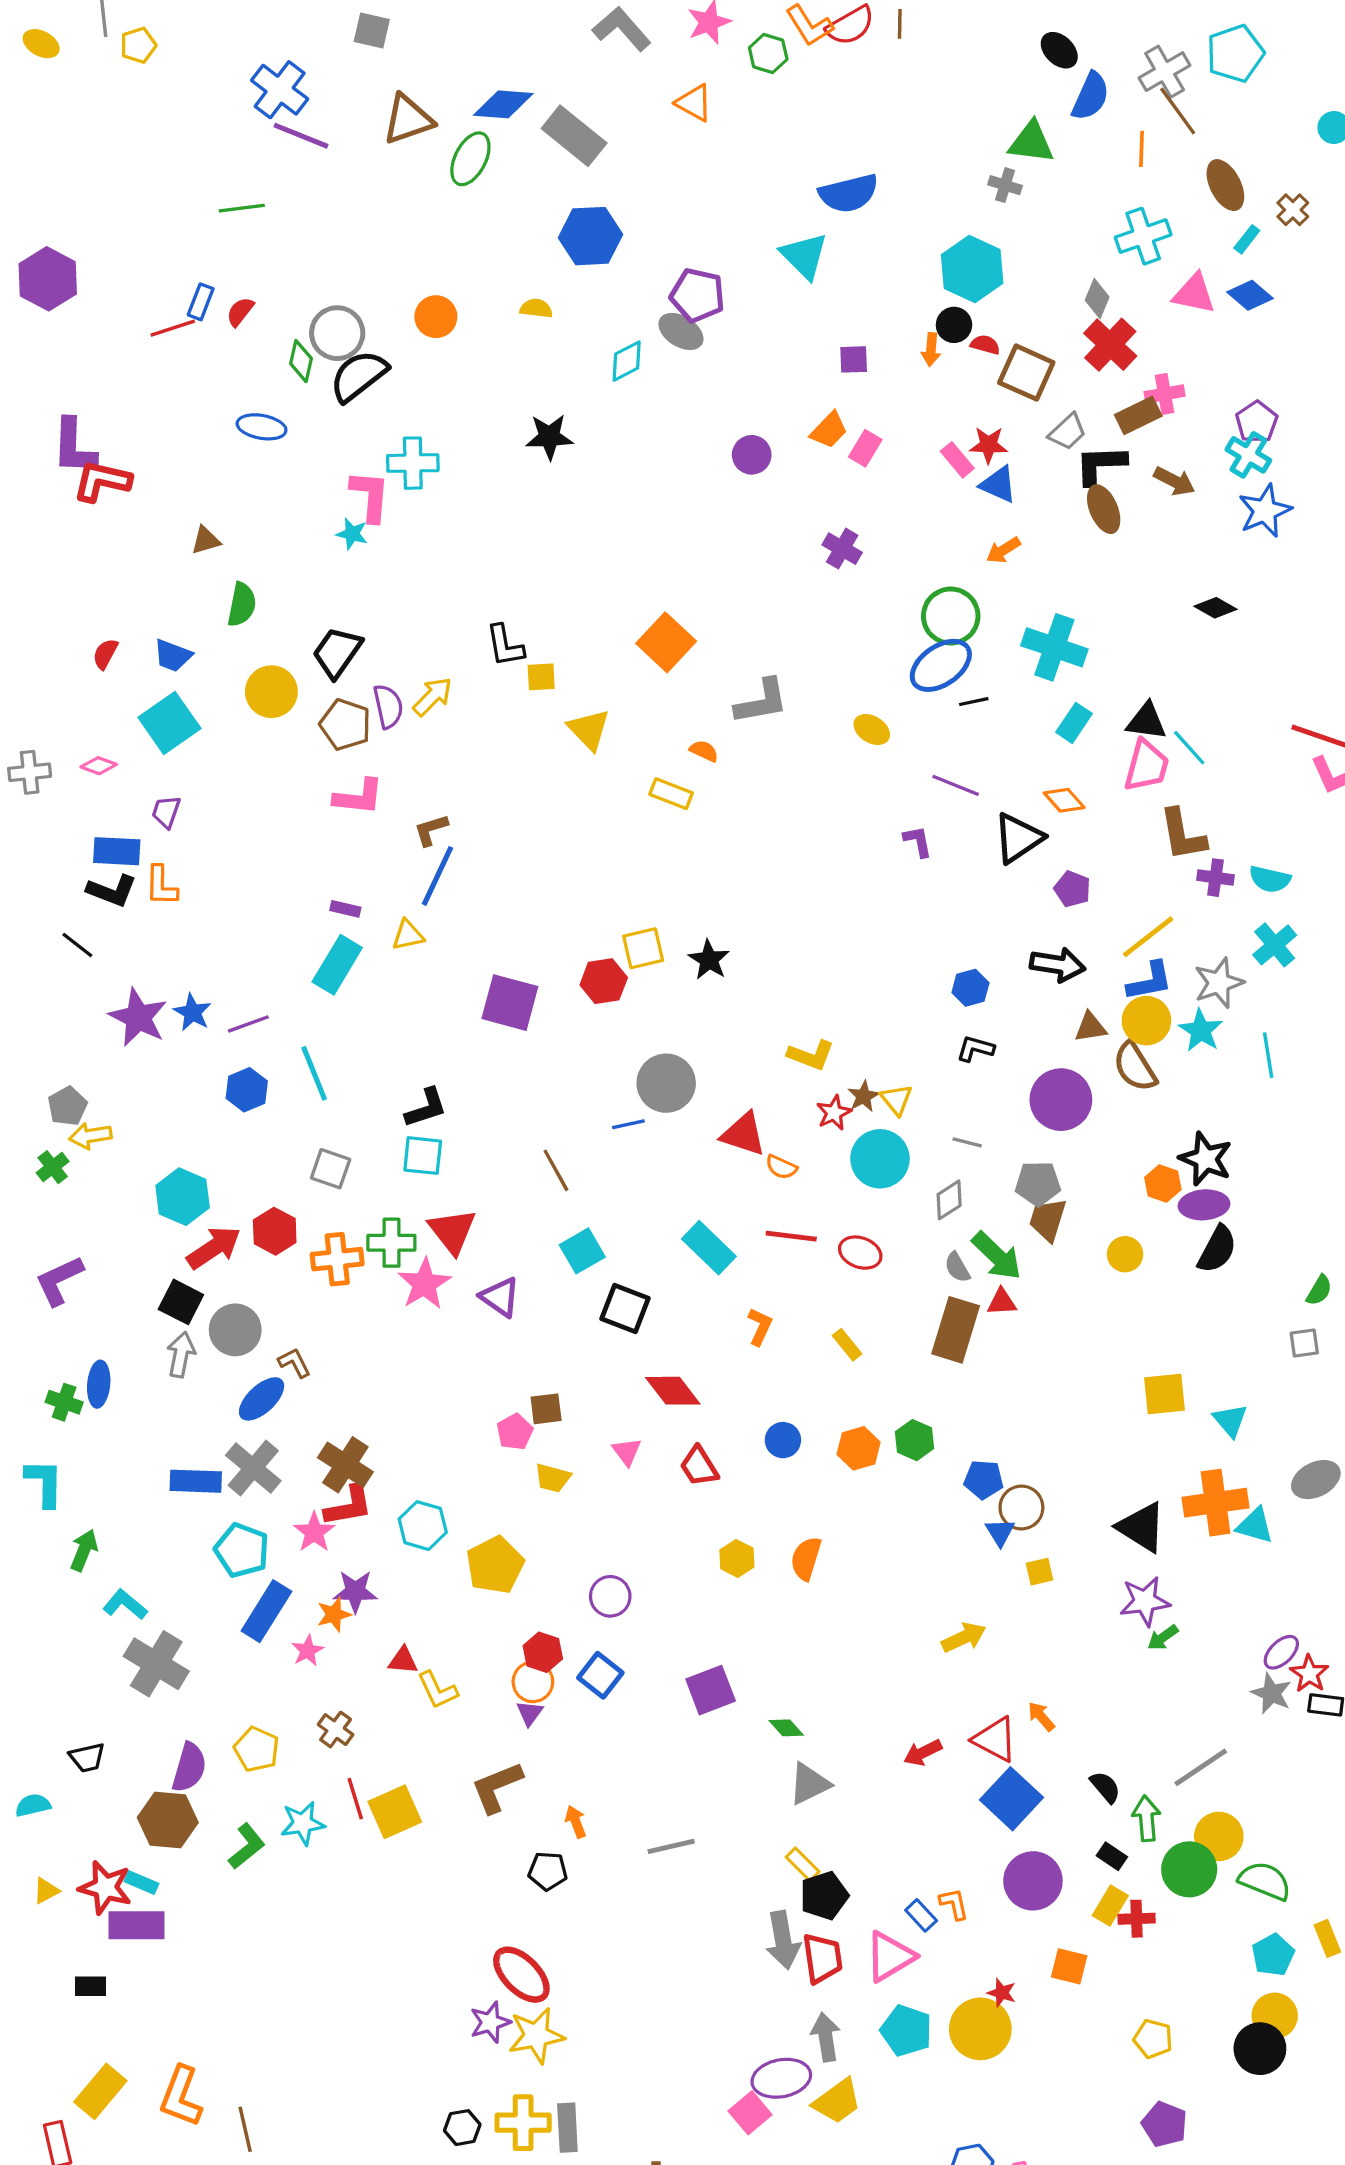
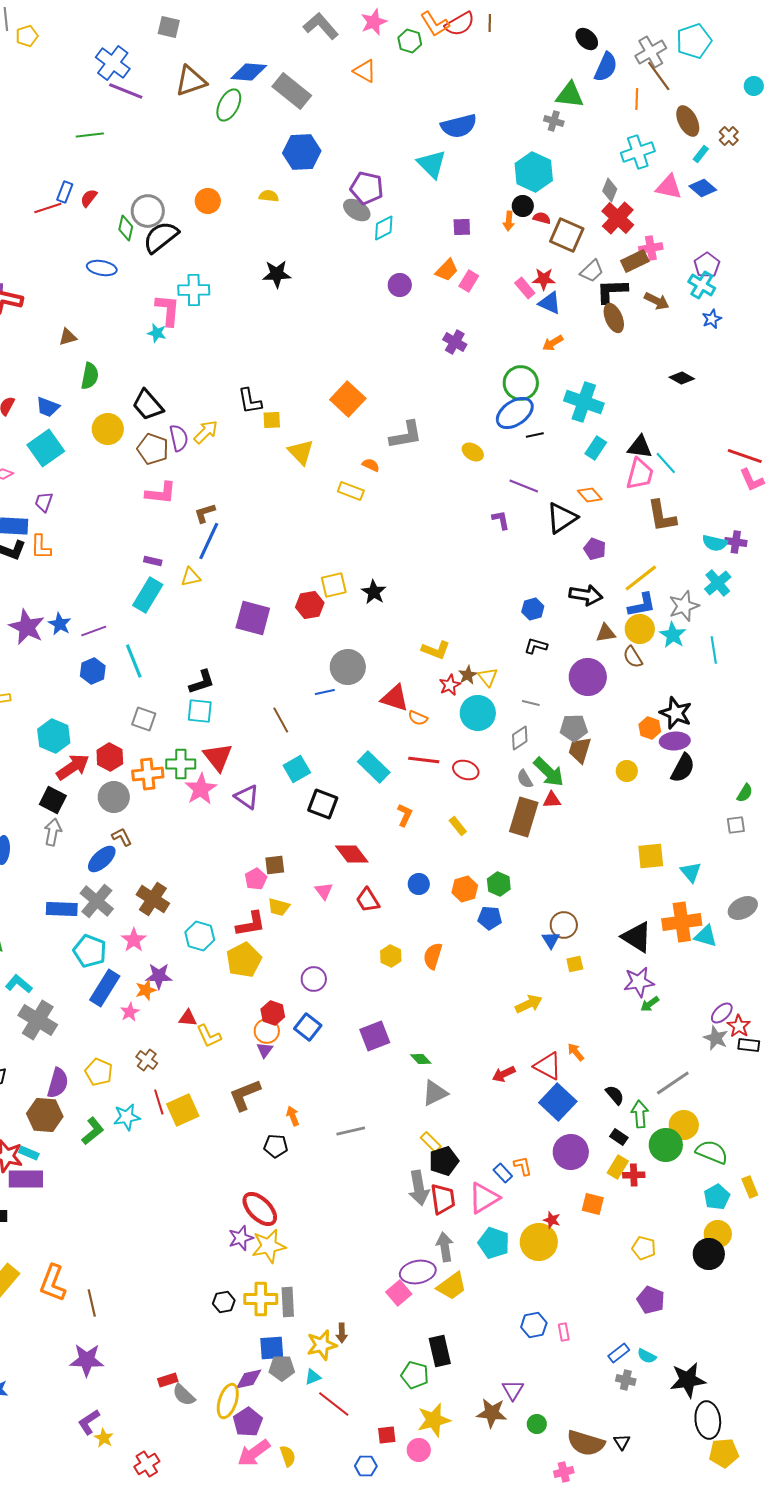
cyan diamond: (627, 361) -> (384, 228), moved
blue star: (1265, 511) -> (712, 319), size x0.6
black trapezoid: (337, 652) -> (148, 405), turned -76
purple cross: (1216, 878) -> (736, 542), moved
brown semicircle: (1135, 1067) -> (633, 657), size x0.7
gray circle: (235, 1330) -> (114, 797), moved
blue pentagon: (984, 1480) -> (490, 918), moved
red L-shape: (349, 1506) -> (251, 924), moved

